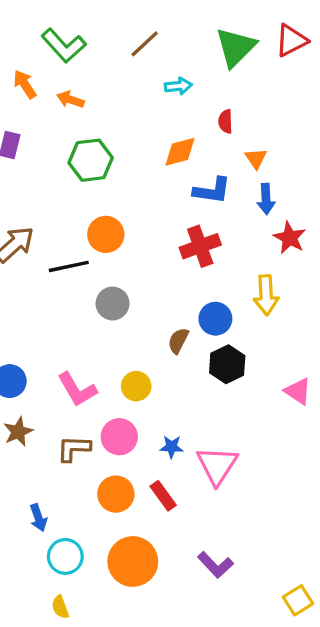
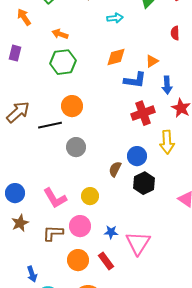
orange arrow: (70, 99) -> (60, 34), moved
red semicircle: (226, 121) -> (175, 33), moved
orange triangle: (256, 159) -> (152, 61), moved, turned 32
red cross: (200, 246) -> (143, 113), moved

